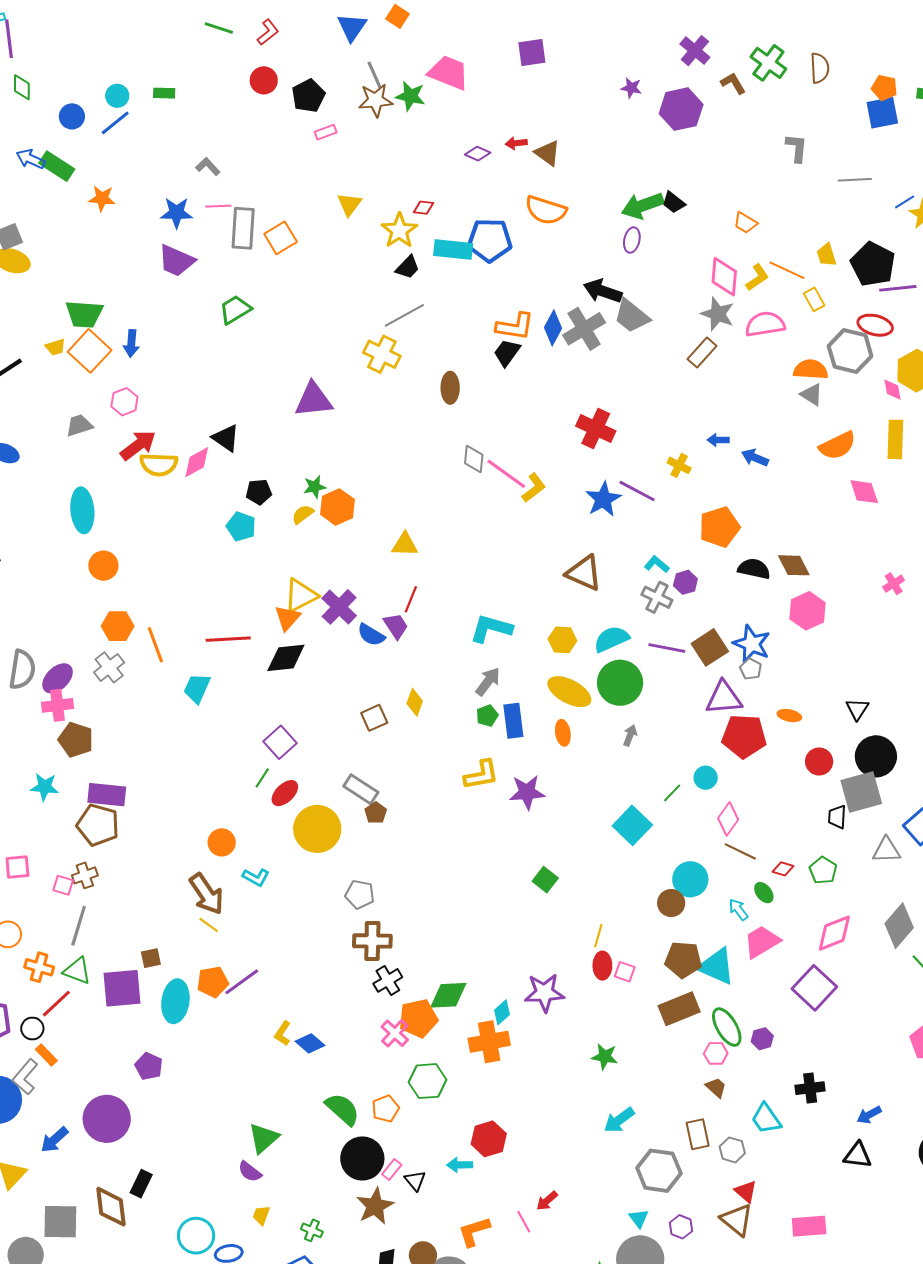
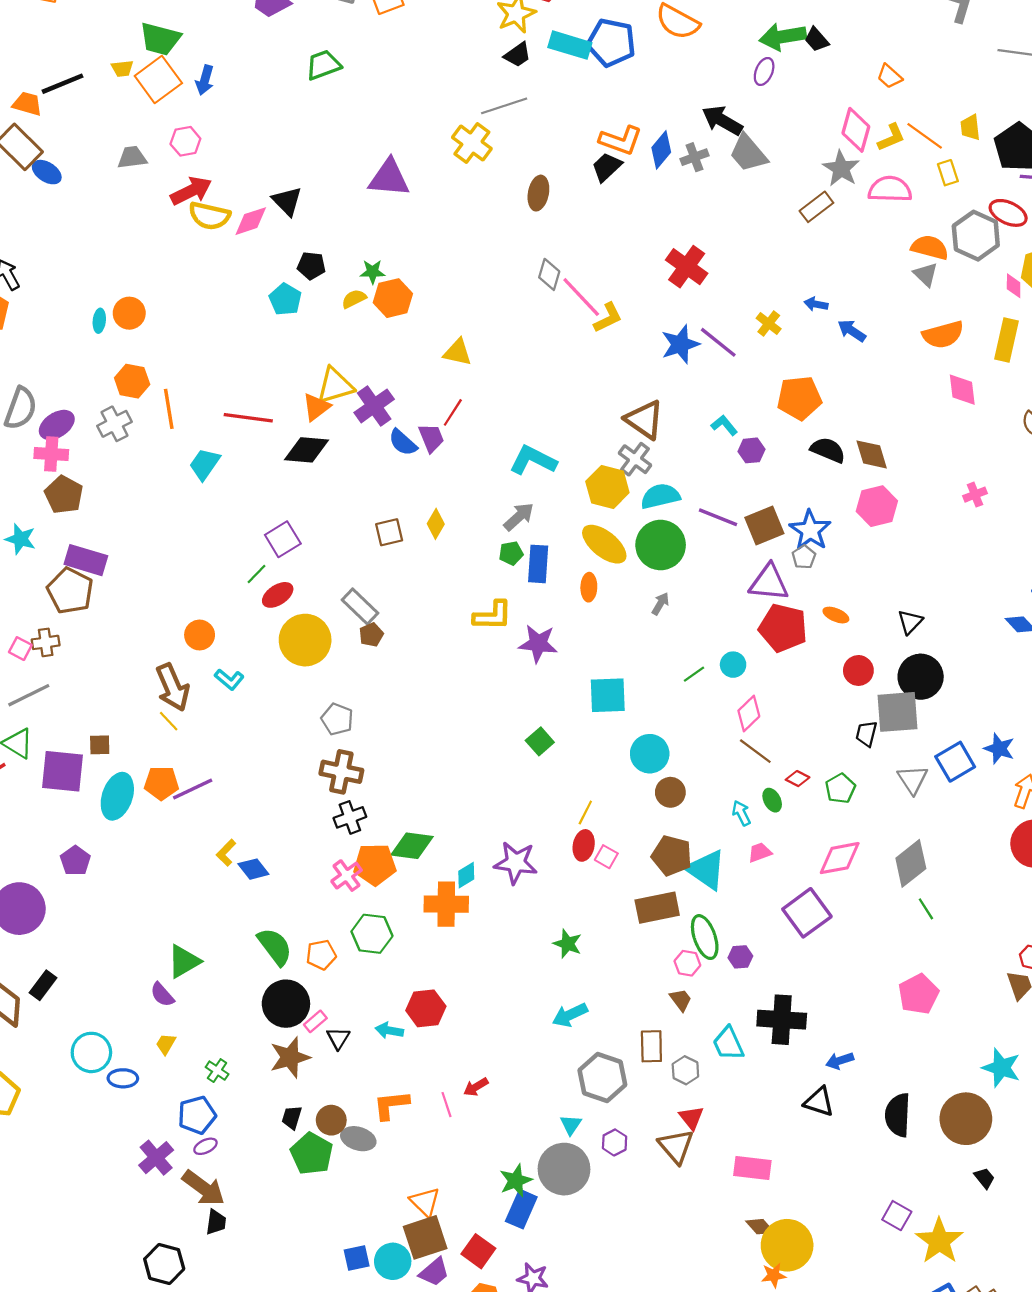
gray cross: (584, 329) -> (694, 157), size x0.6
cyan ellipse: (82, 510) -> (99, 321), moved, size x0.5
gray cross: (657, 597) -> (635, 459), moved
yellow hexagon: (562, 640) -> (607, 487), size x1.4
cyan square: (632, 825) -> (608, 695), moved, turned 33
gray triangle: (886, 850) -> (913, 780), turned 48
cyan circle: (690, 879) -> (650, 754), moved
gray line: (79, 926) -> (29, 695), turned 36
pink trapezoid: (762, 942) -> (760, 852), size x0.6
black cross: (810, 1088) -> (782, 1020), size x1.5

